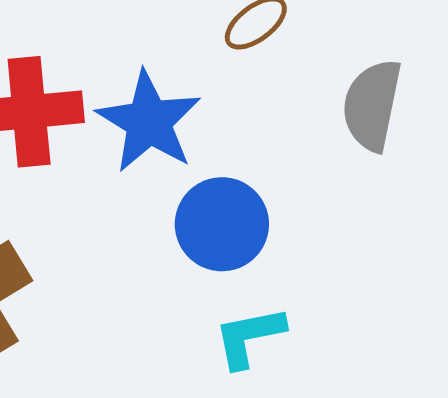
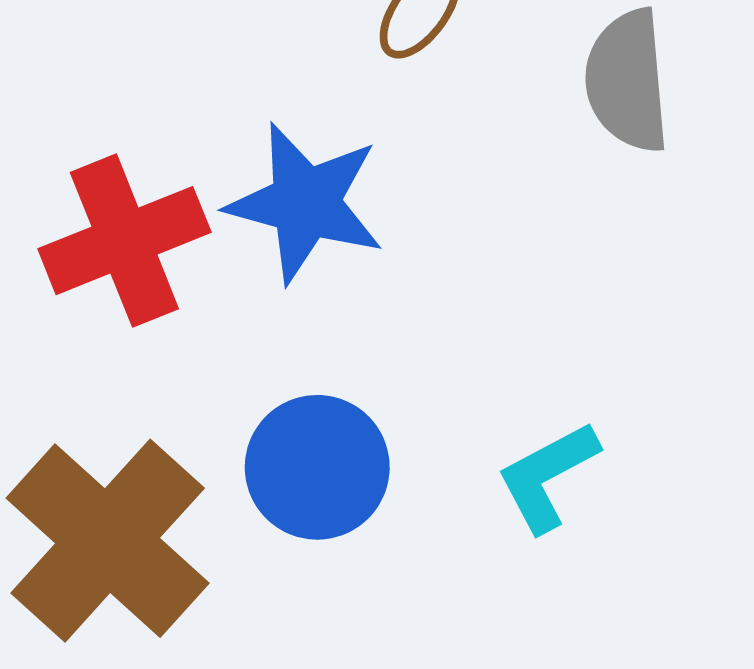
blue circle: (222, 224) -> (317, 467), moved

